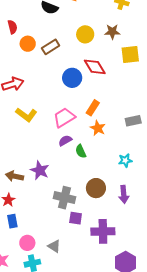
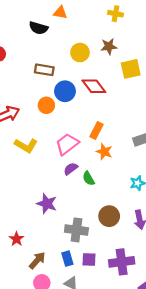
orange circle: (28, 44) -> (46, 105), moved
brown rectangle: (51, 47) -> (44, 70), turned 48
blue circle: (72, 78) -> (65, 91), moved
brown arrow: (14, 176) -> (37, 260), moved, turned 126
purple square: (76, 218) -> (89, 259), moved
blue rectangle: (12, 221) -> (67, 259), moved

